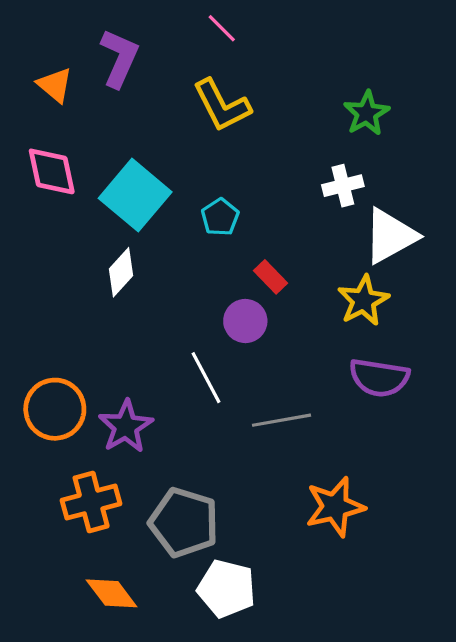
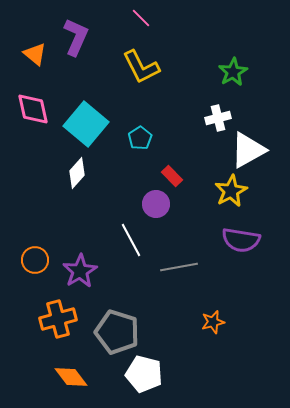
orange circle: (55, 409) -> (35, 260), size x0.7
orange star: (335, 507) -> (213, 322), size x0.6

